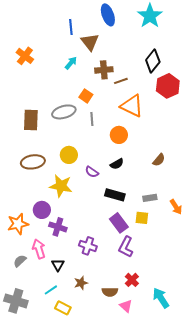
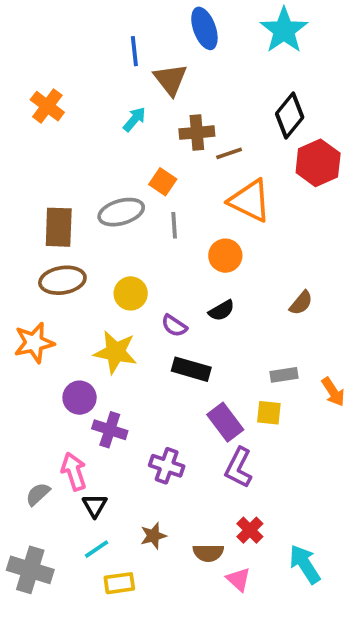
brown ellipse: (33, 162) -> (62, 280), moved
black rectangle: (115, 195) -> (191, 369), moved
orange star: (18, 224) -> (34, 343), moved
black triangle: (58, 265) -> (95, 506), moved
yellow rectangle: (63, 308) -> (119, 583), turned -35

